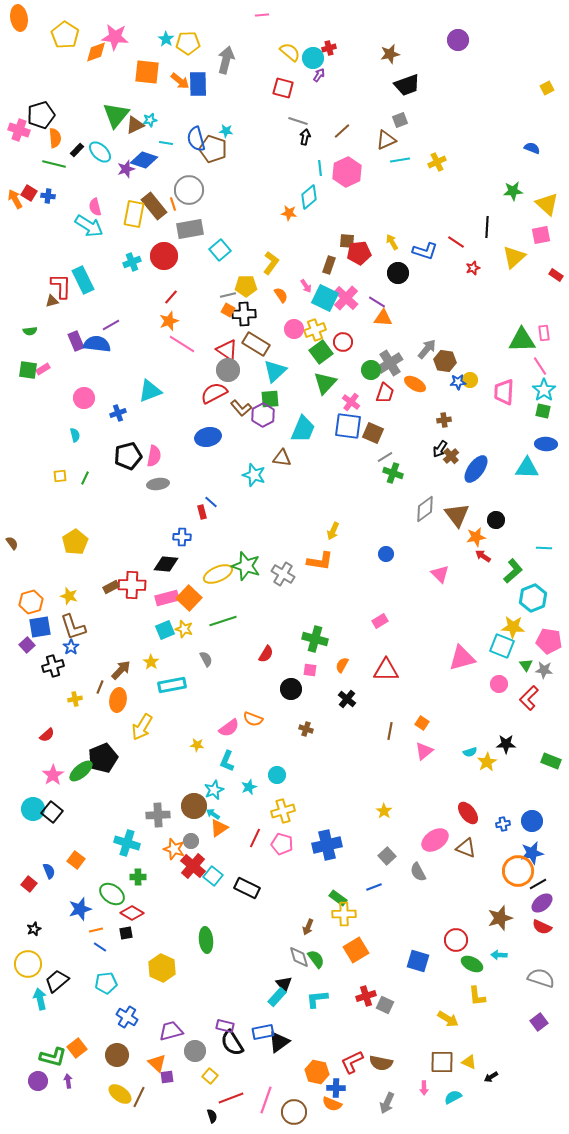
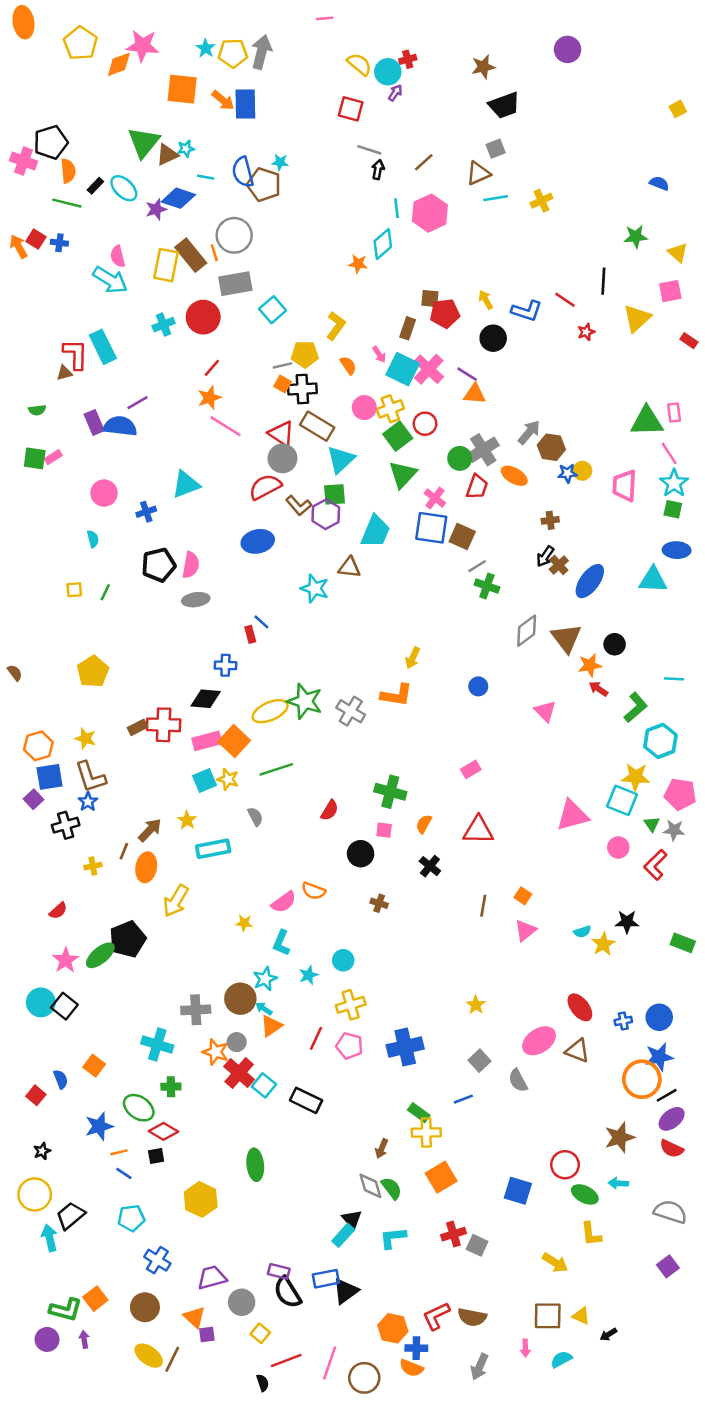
gray arrow: (226, 60) -> (261, 52), moved
yellow triangle: (547, 204) -> (678, 253), size x0.7

